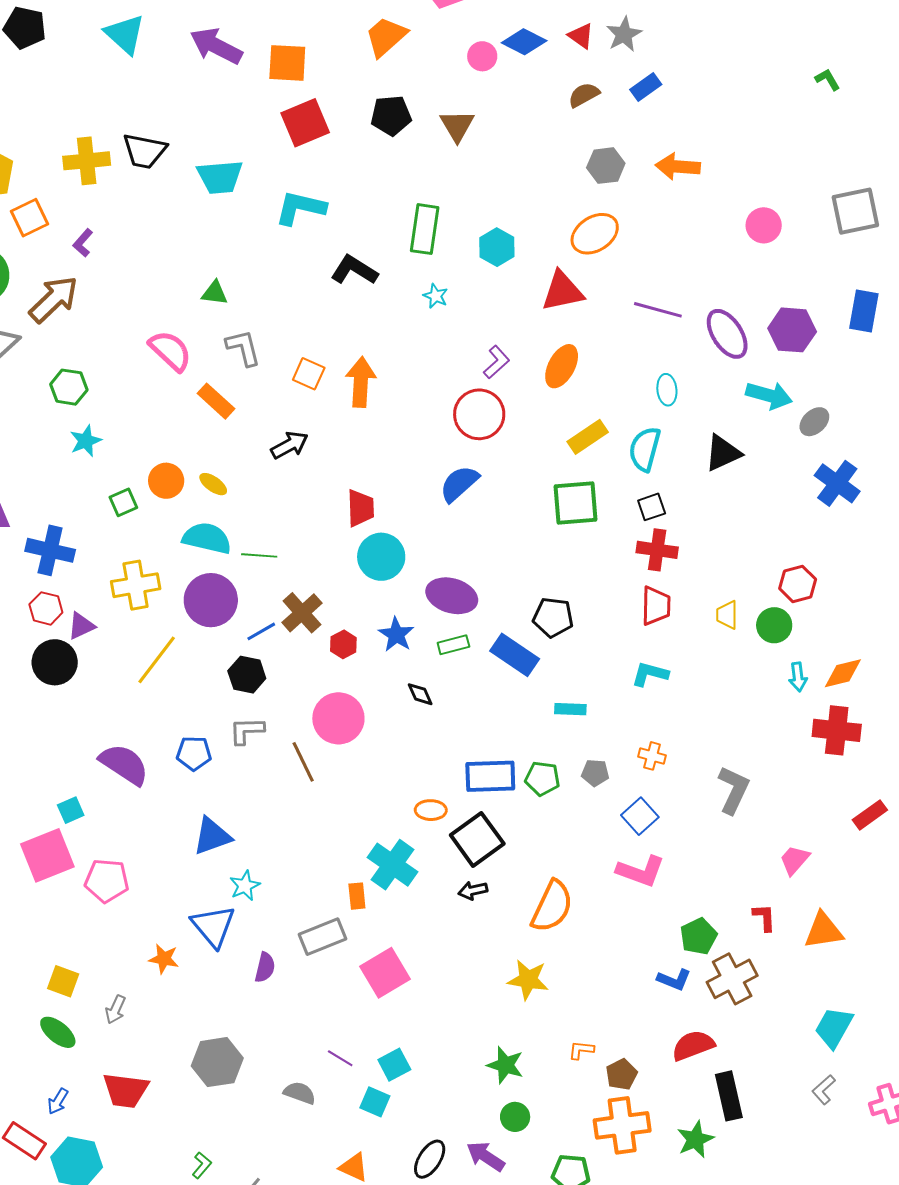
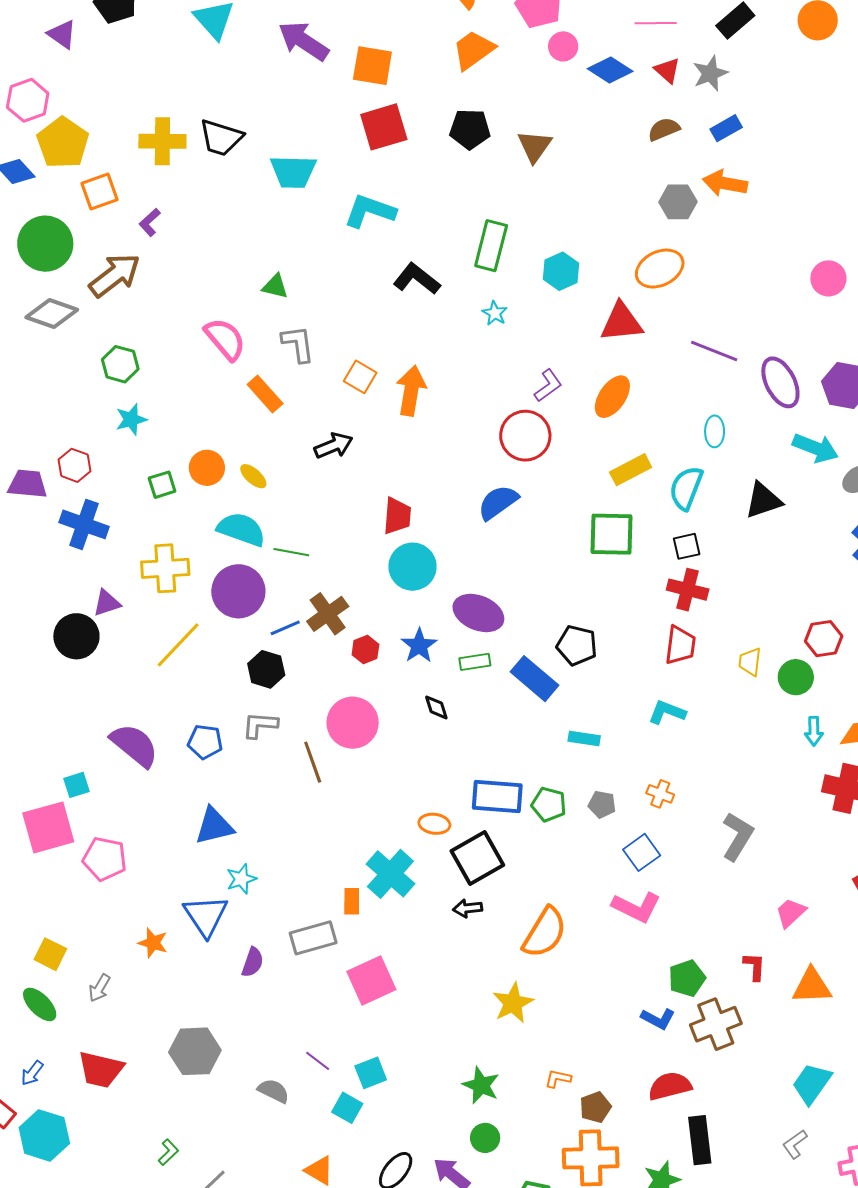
pink circle: (482, 56) -> (563, 46), moved
orange arrow: (678, 167) -> (725, 183), moved
red hexagon: (46, 608) -> (75, 465), moved
yellow star: (528, 980) -> (513, 1003), turned 30

